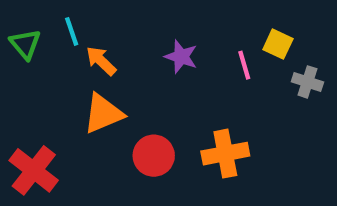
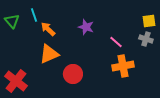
yellow square: (278, 44) -> (149, 21), moved, turned -32
pink line: (244, 65) -> (116, 42), moved, turned -32
orange cross: (225, 154) -> (123, 66), moved

